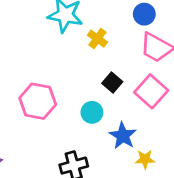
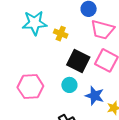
black square: (112, 82) -> (78, 61), size x1.6

